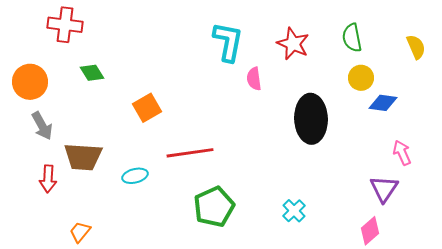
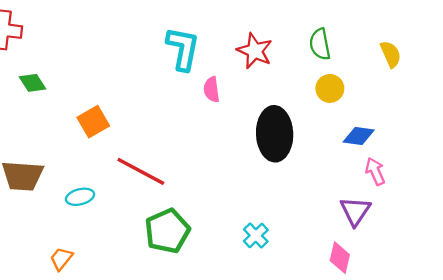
blue diamond: (383, 103) -> (359, 136), moved
red line: (190, 153) -> (141, 171), turned 36
pink diamond: (370, 231) -> (340, 258), turned -36
orange trapezoid: (80, 232) -> (61, 259), moved

